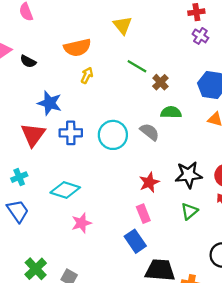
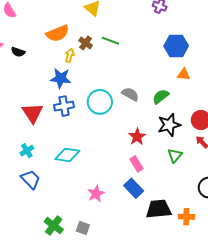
brown cross: (160, 82) -> (86, 43), moved
blue star: (50, 103) -> (61, 78), moved
green semicircle: (171, 112) -> (161, 96), moved, turned -30
pink star: (81, 223) -> (96, 194), moved

